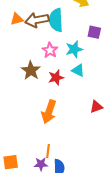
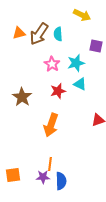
brown arrow: (37, 20) -> (39, 34), turned -45
cyan semicircle: (56, 20) -> (58, 34), size x0.6
brown star: (31, 70) -> (22, 97), moved

